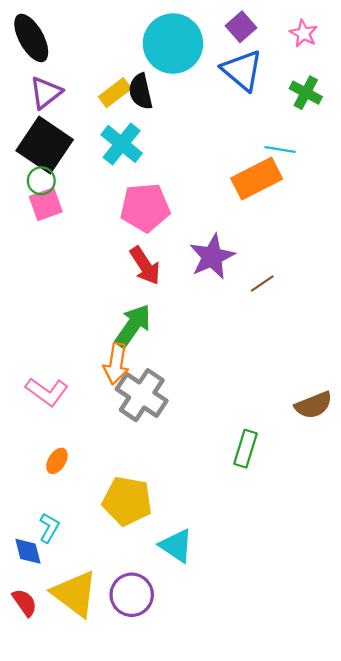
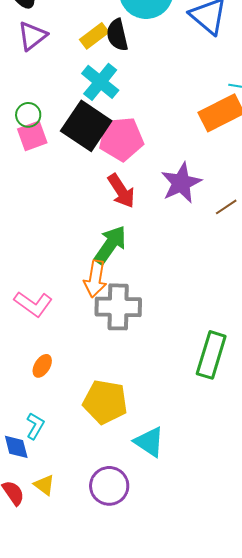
black square: (45, 145) -> (86, 126), moved
gray cross: (142, 395) -> (118, 307), turned -33
green rectangle: (245, 449) -> (211, 355), size x1.4
yellow triangle: (75, 594) -> (44, 485), moved, size x0.5

